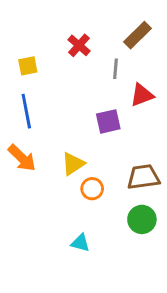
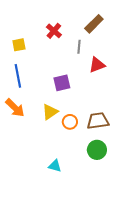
purple square: (108, 121) -> (62, 83), moved
orange circle: (92, 189) -> (70, 122), moved

